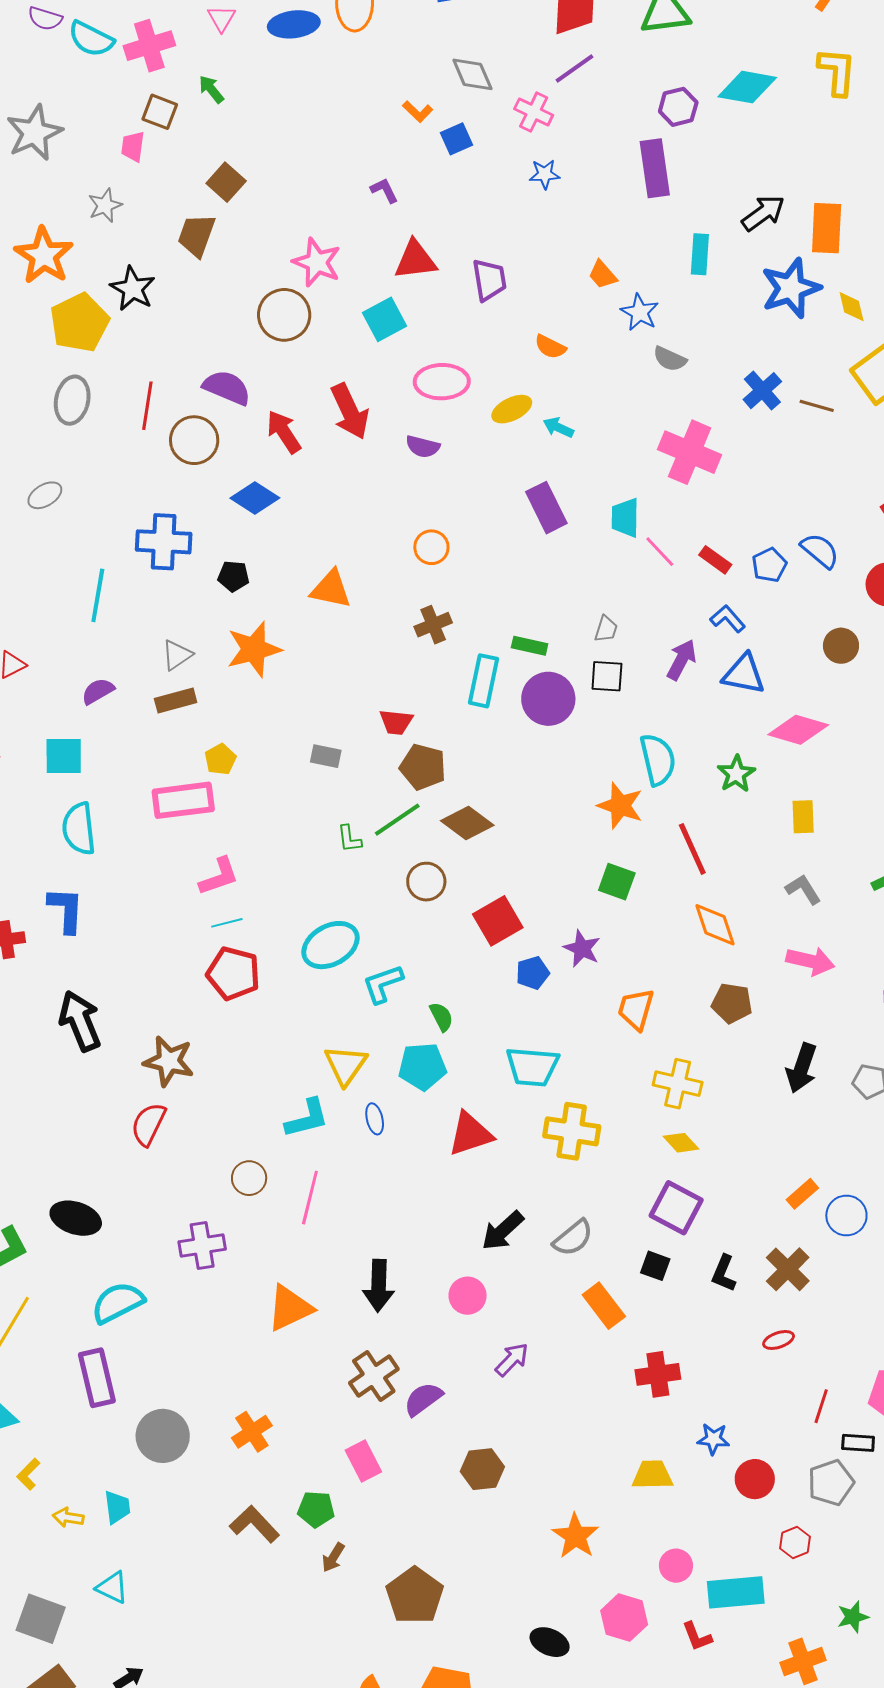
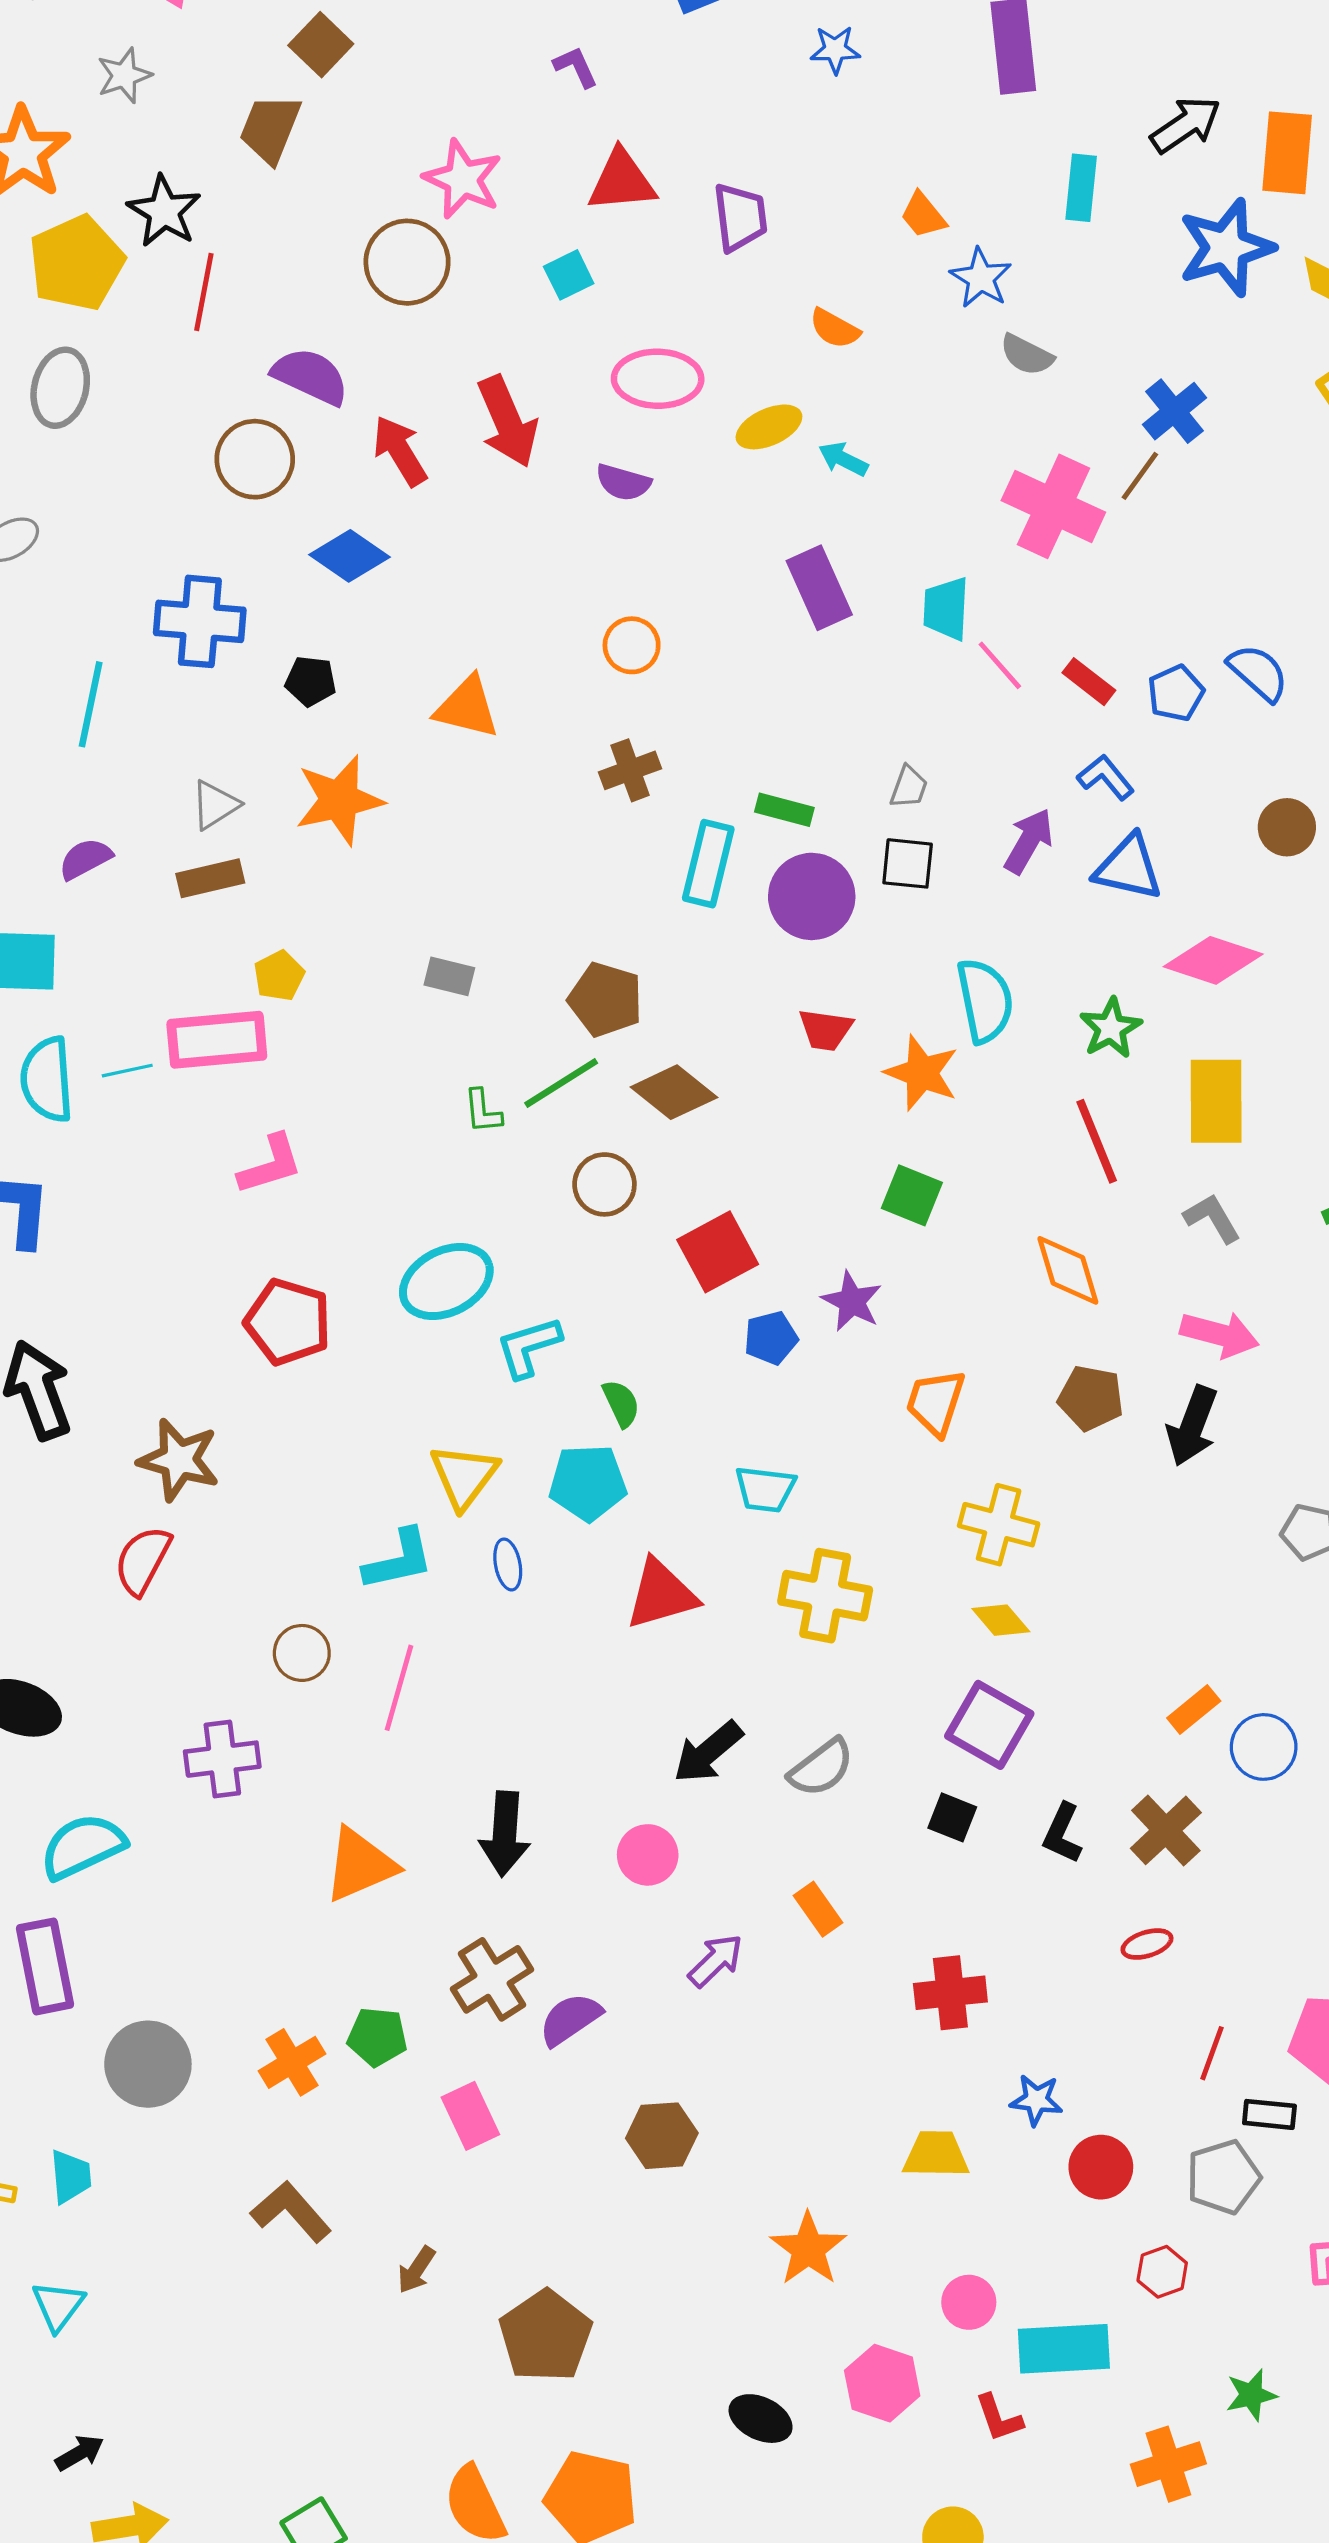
cyan square: (384, 319) -> (569, 275), size x0.7
red line: (147, 406) -> (204, 292), moved
brown line: (817, 406) -> (1140, 476), moved, turned -72
red trapezoid: (396, 722) -> (825, 1030), moved
yellow rectangle: (803, 817) -> (1216, 1101), size x1.6
red line: (692, 849) -> (1097, 1141), moved
cyan line: (227, 923) -> (127, 1071), moved
cyan trapezoid: (532, 1067) -> (765, 1489), size x0.7
black arrow: (802, 1068) -> (1192, 1426), moved
orange rectangle: (604, 1306) -> (818, 1909), moved, size x0.7
green pentagon: (316, 1509) -> (377, 2037), moved
cyan triangle: (112, 1587) -> (58, 2306), turned 39

